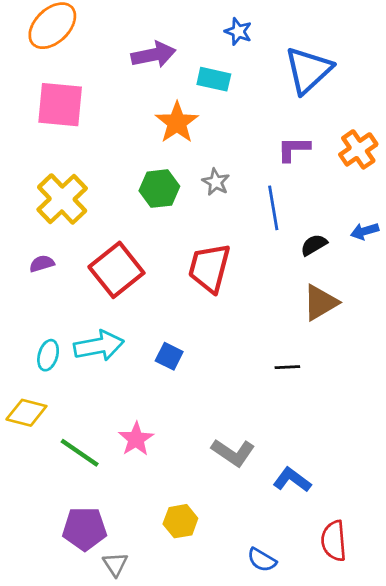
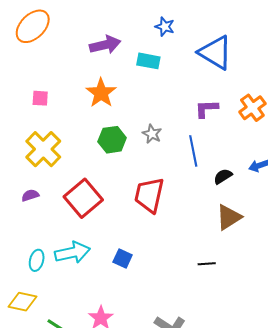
blue triangle: (308, 70) -> (215, 53), turned -45
pink square: (60, 105) -> (40, 98), moved, size x0.5
orange star: (177, 123) -> (101, 93), moved

